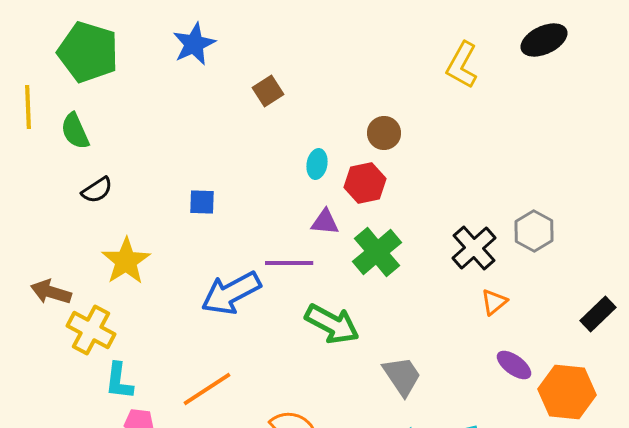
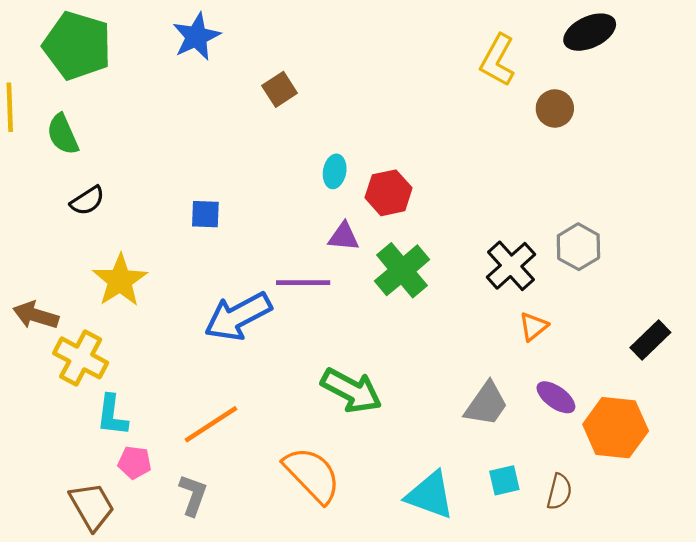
brown circle: (384, 133) -> (555, 108), moved
green arrow: (332, 324) -> (351, 391), moved
gray trapezoid: (402, 376) -> (486, 404), moved, turned 69

